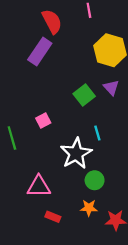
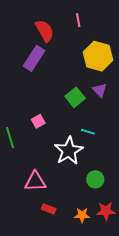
cyan line: (97, 133) -> (88, 132), turned -56
green circle: (95, 180) -> (95, 179), moved
orange star: (89, 208) -> (82, 215), moved

